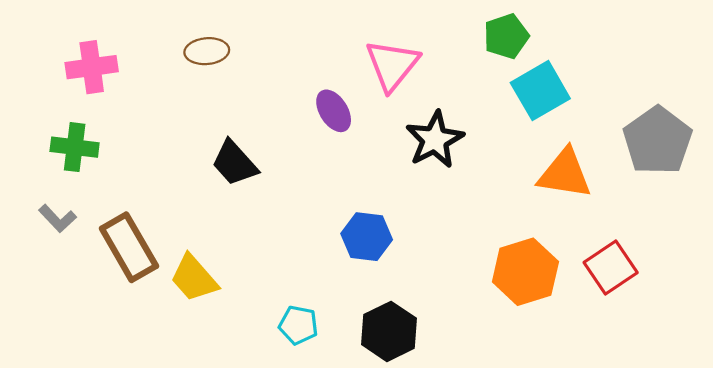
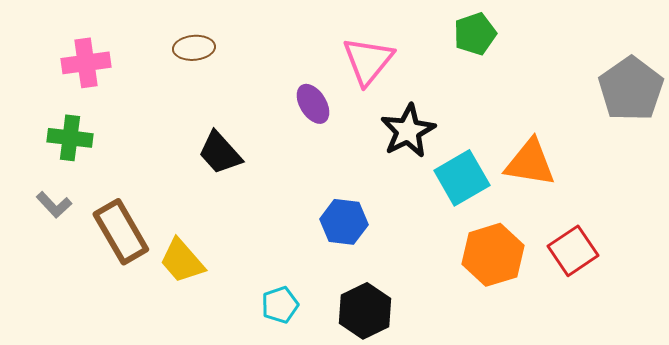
cyan square: (540, 91) -> (462, 178), moved
gray pentagon: (658, 141) -> (631, 89), moved
cyan pentagon: (298, 325) -> (280, 305), turned -30

